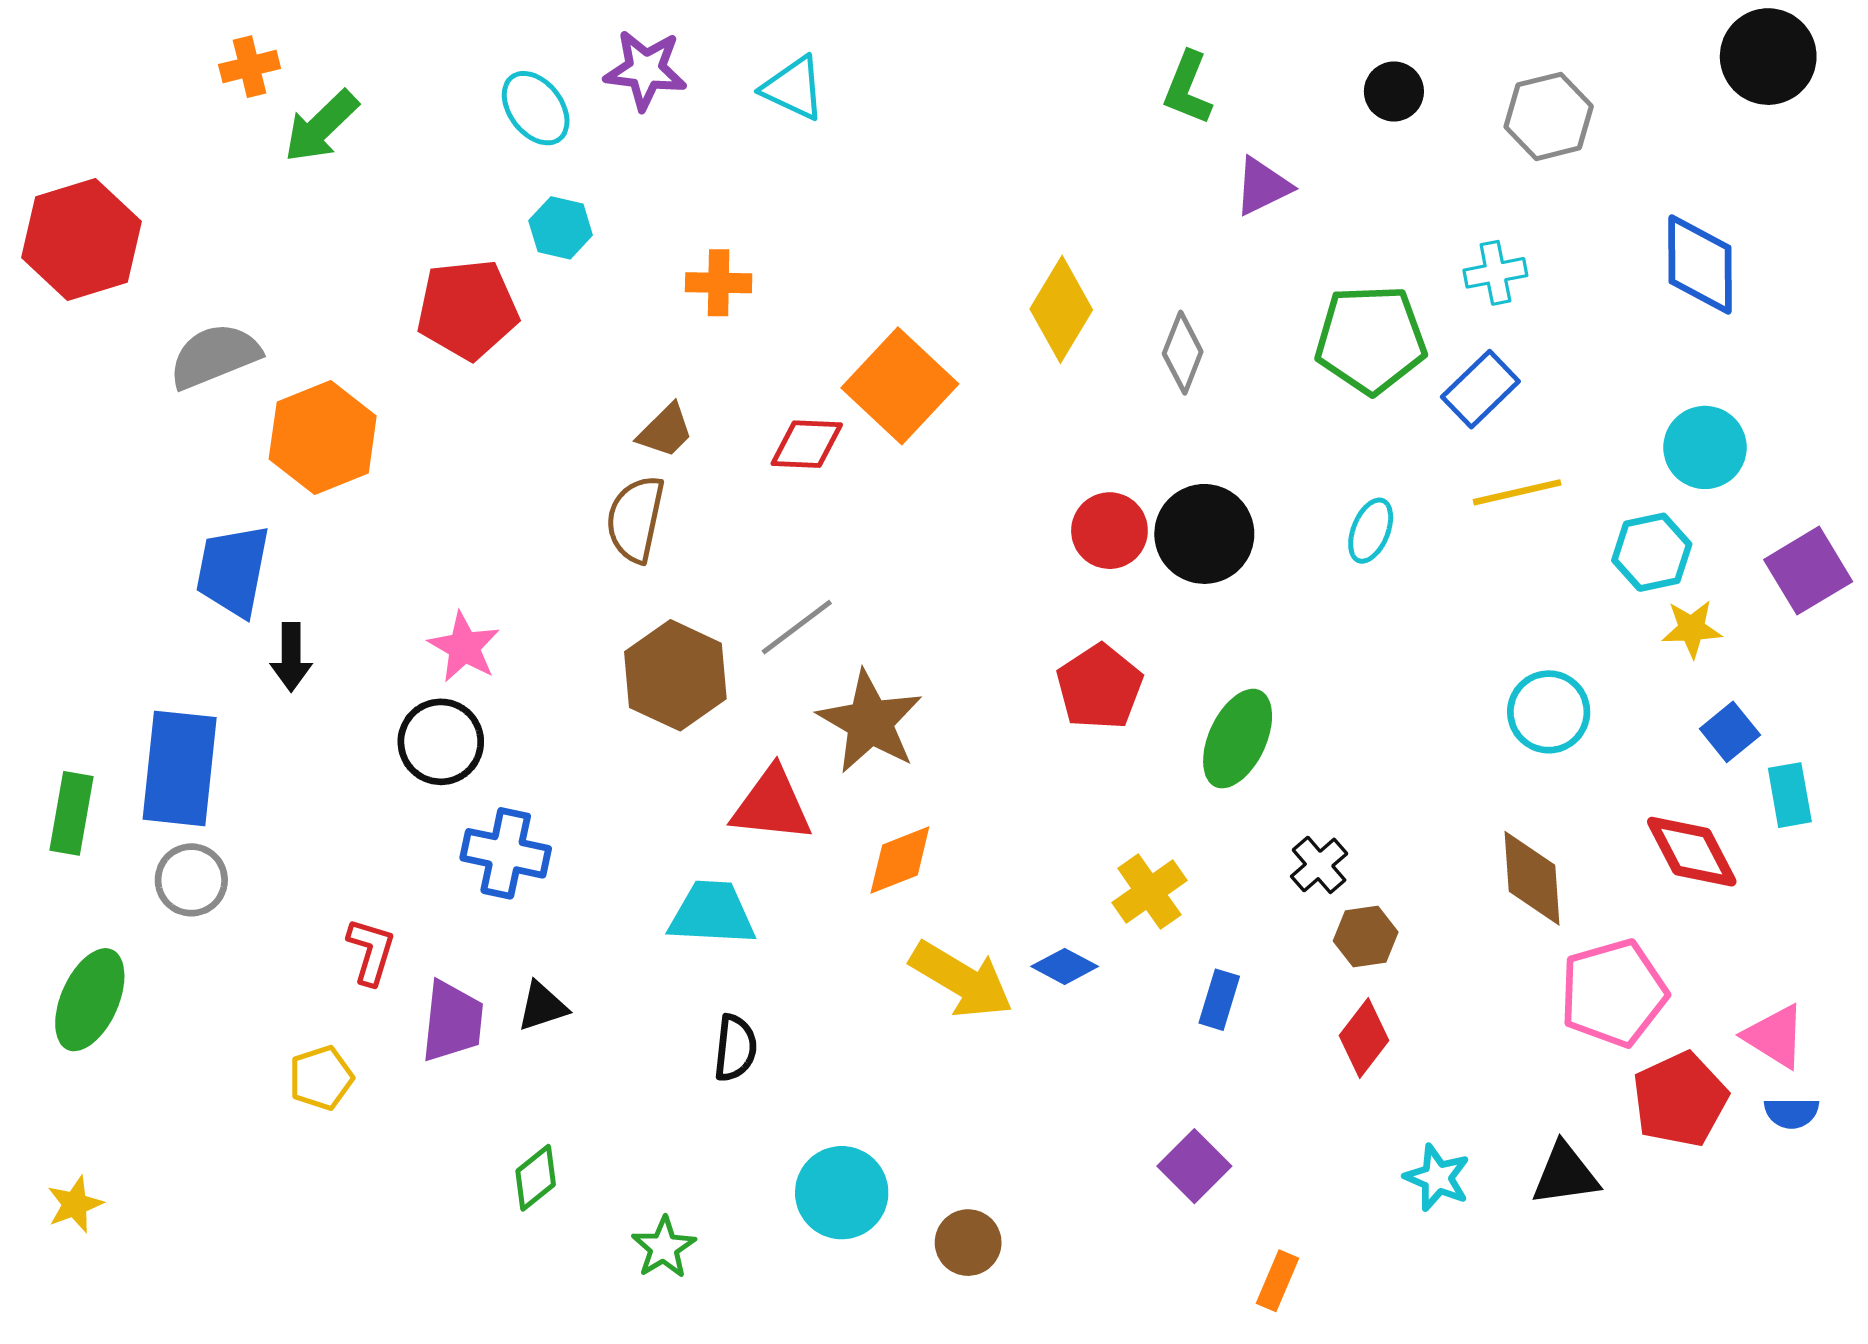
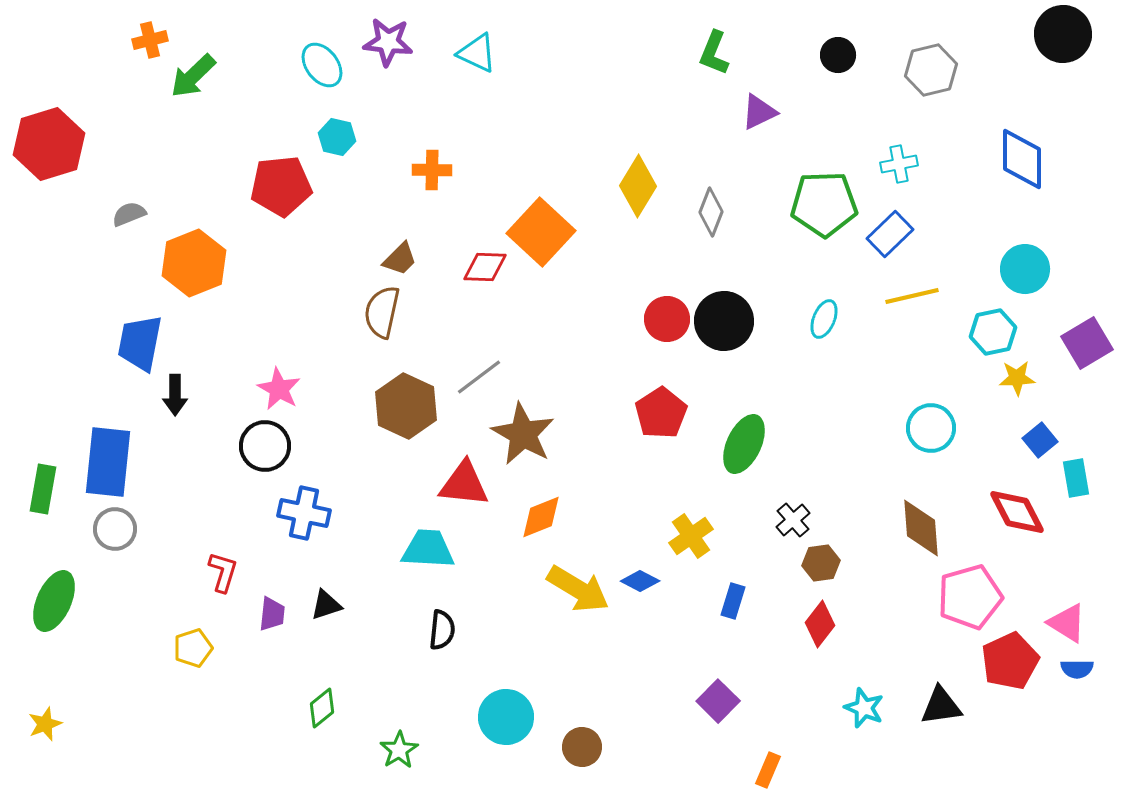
gray semicircle: (215, 356) -> (129, 214), size x0.6
purple trapezoid: (452, 1021) -> (272, 614), size x0.7

